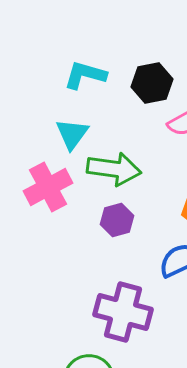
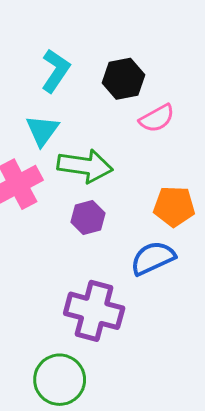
cyan L-shape: (85, 75) -> (56, 71), turned 108

